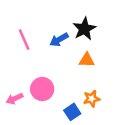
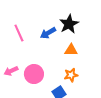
pink arrow: (14, 99) -> (11, 71), moved
orange star: (92, 99) -> (71, 75), moved

